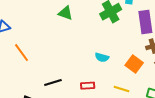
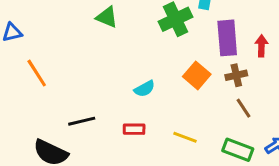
cyan semicircle: (102, 57) -> (145, 89), moved, turned -48
orange square: (134, 64) -> (197, 75), moved

